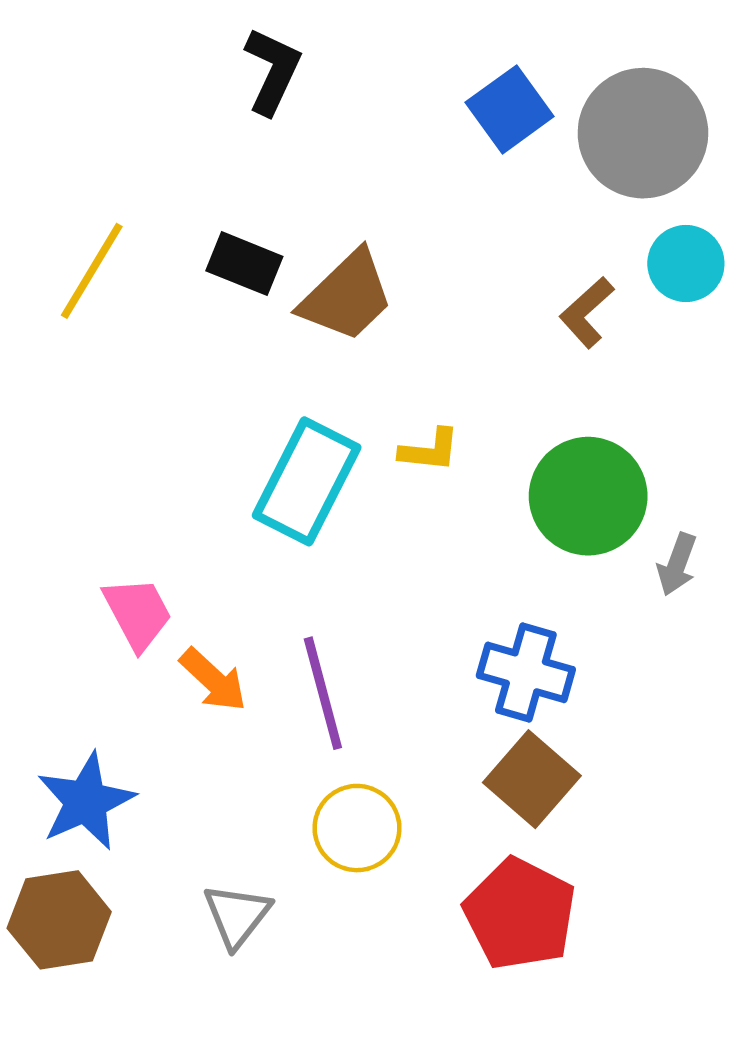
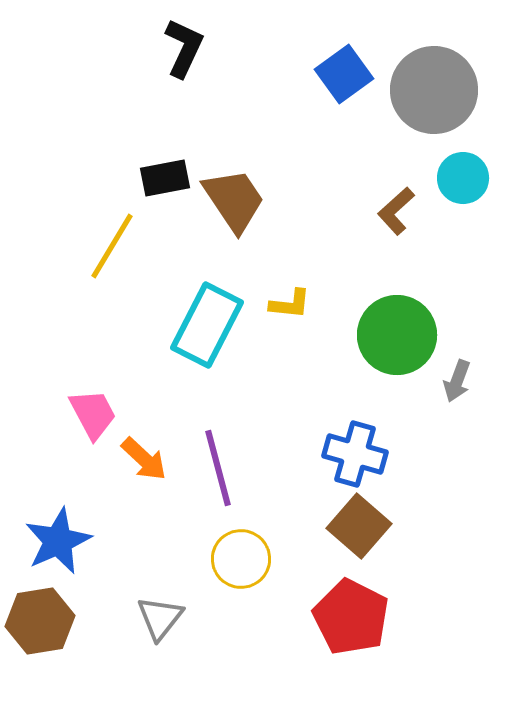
black rectangle: (244, 264) -> (165, 178), turned -33
yellow line: (92, 271) -> (112, 246), moved
brown trapezoid: (347, 296) -> (234, 200), turned -80

